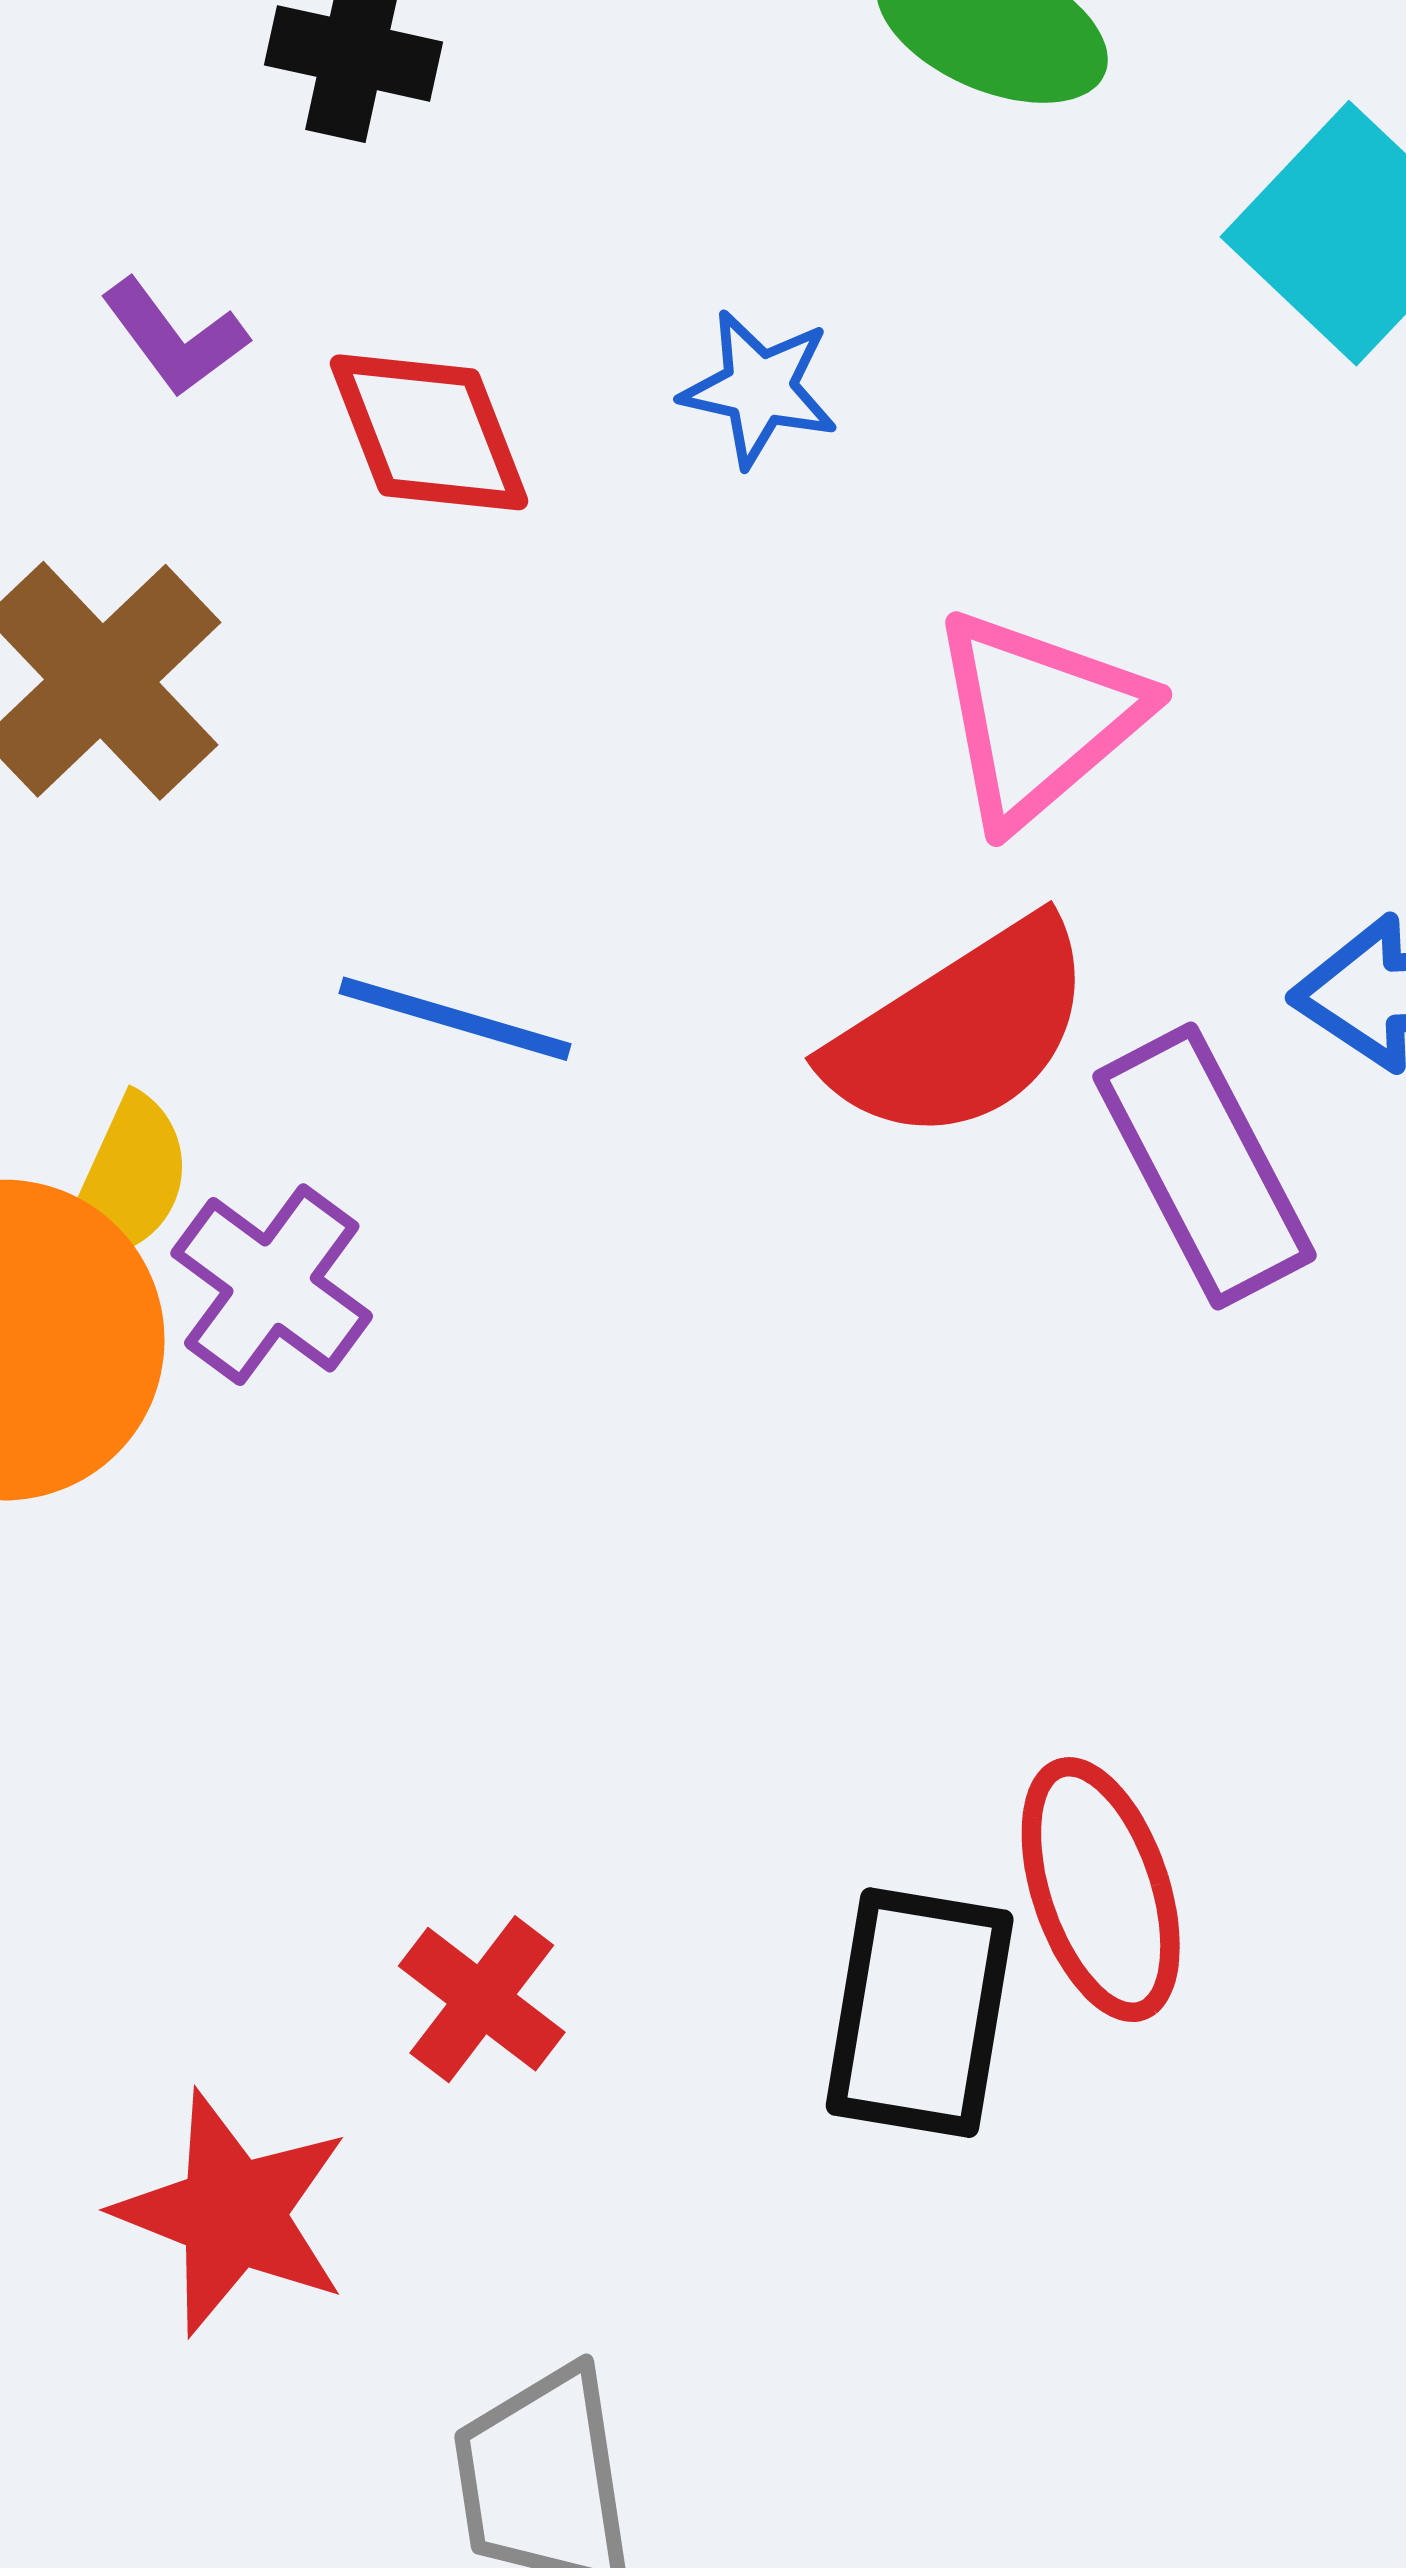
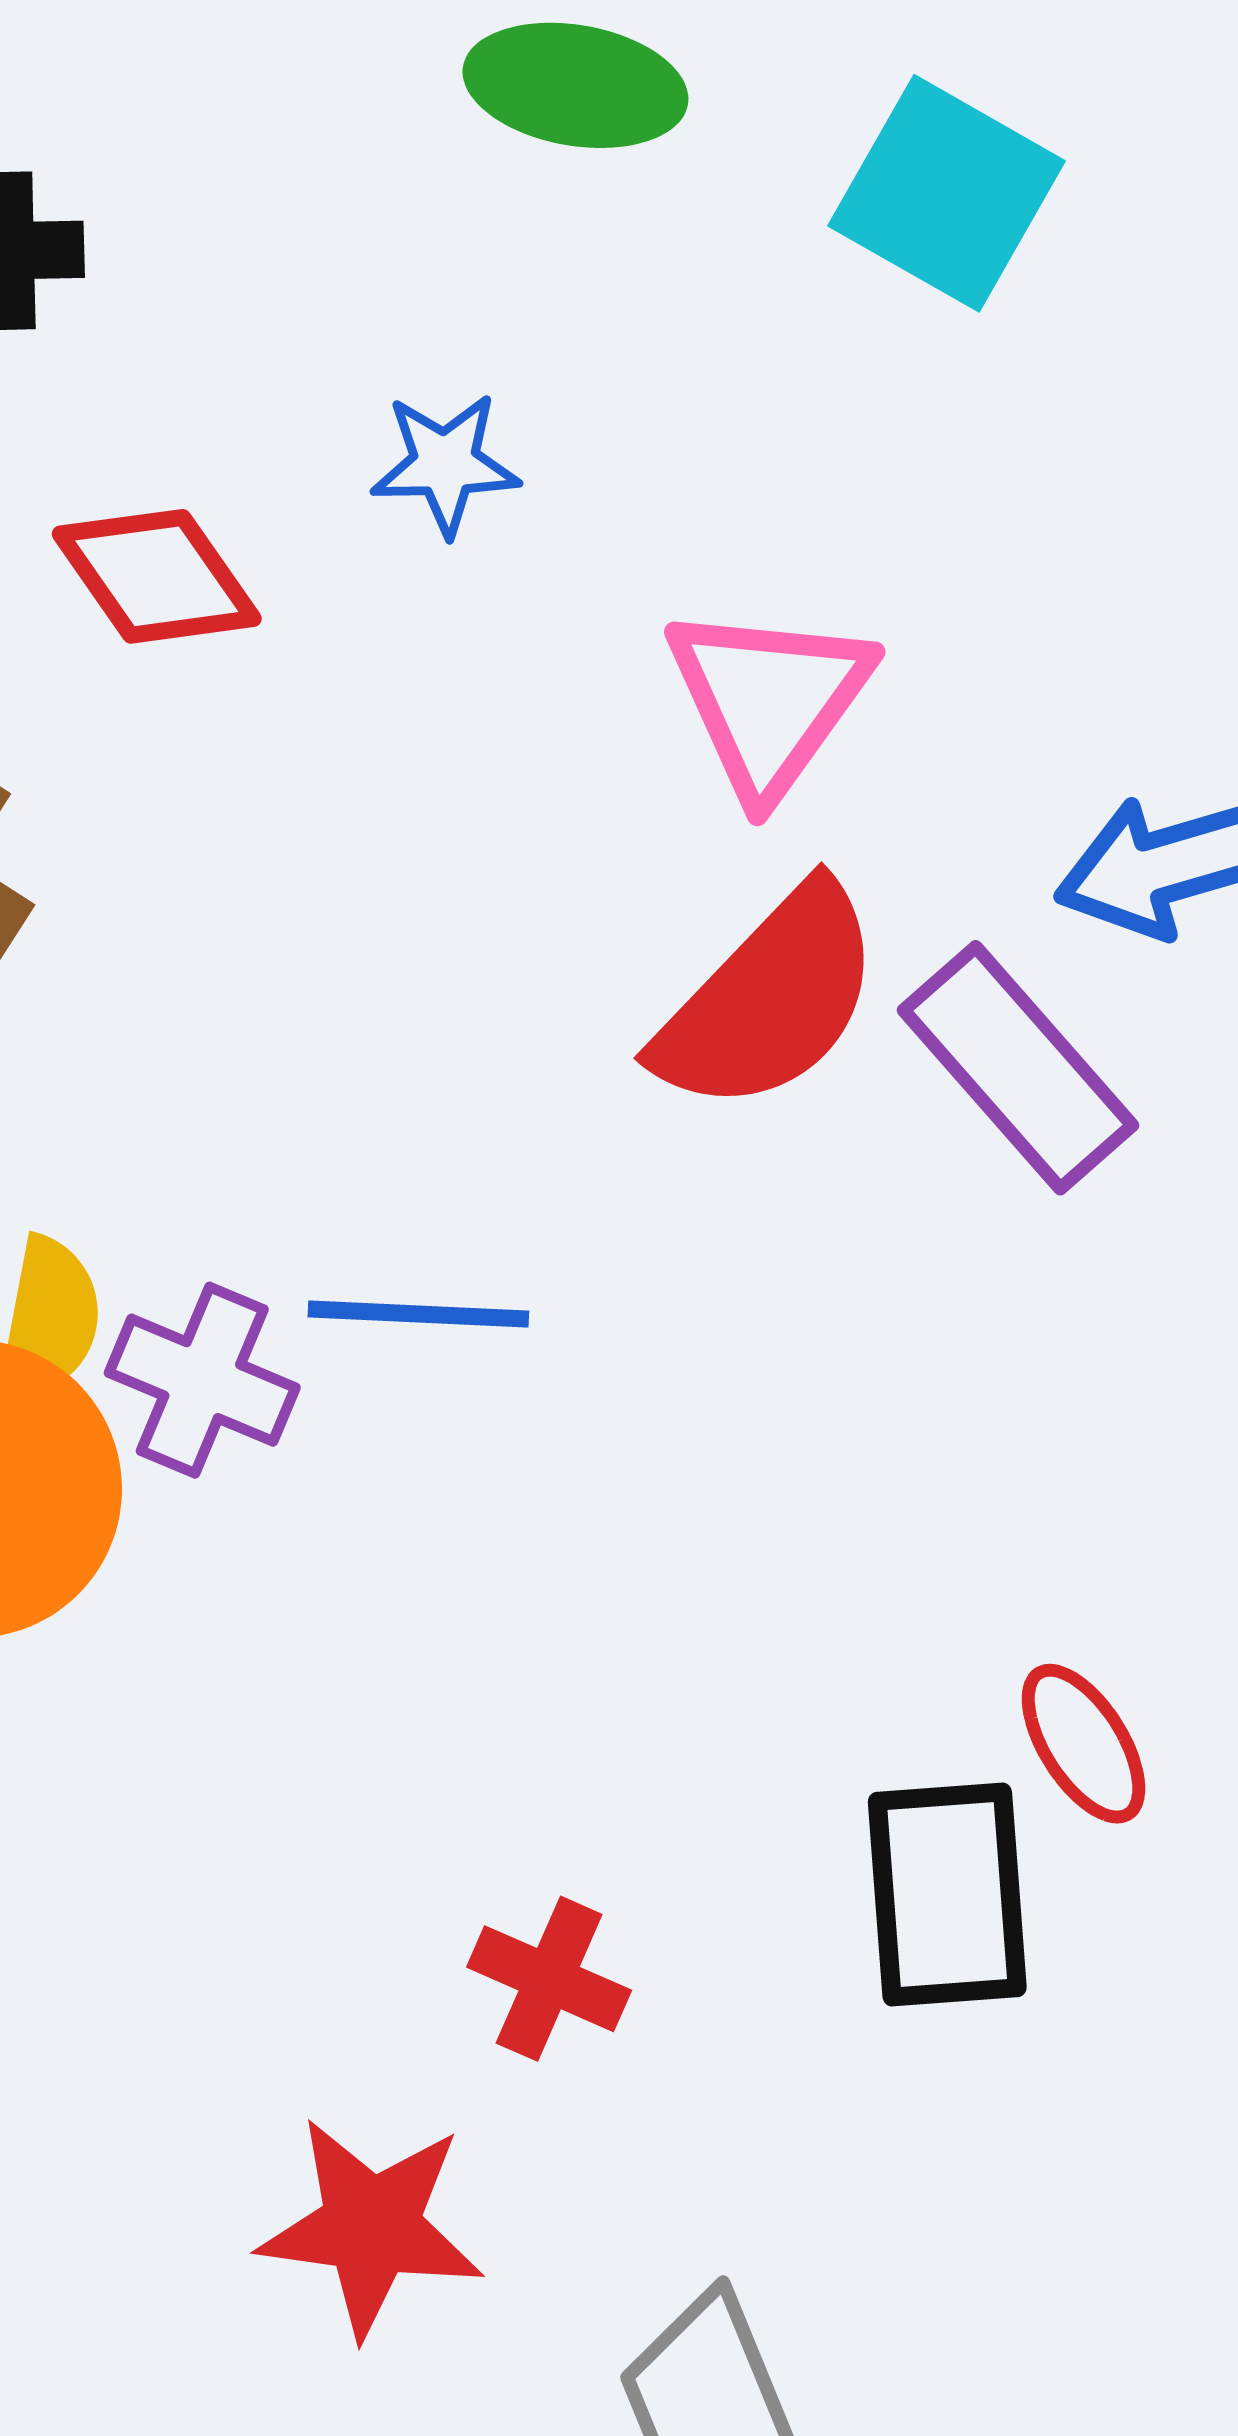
blue line: (455, 1019) -> (418, 1314), moved
red ellipse: (1101, 1890) -> (1083, 1744), size x0.7

